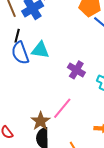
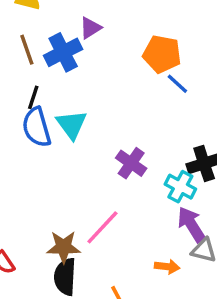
cyan triangle: (40, 50) -> (72, 125), turned 42
brown star: (40, 121) -> (64, 247), turned 30

